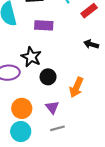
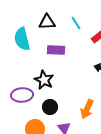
black circle: (48, 77) -> (50, 107), moved

